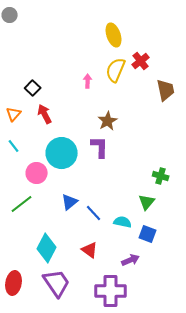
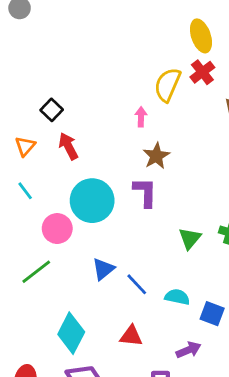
yellow ellipse: (114, 35) -> (201, 36), moved
pink arrow: (88, 81) -> (141, 117), moved
green triangle: (147, 202) -> (190, 238), moved
red triangle: (90, 250) -> (131, 336), turned -30

